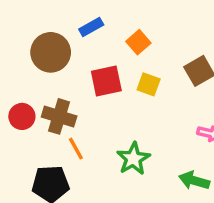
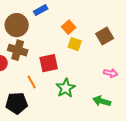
orange square: (138, 42) -> (69, 27), moved
red square: (106, 81) -> (49, 63), moved
brown cross: (59, 116) -> (18, 50), moved

